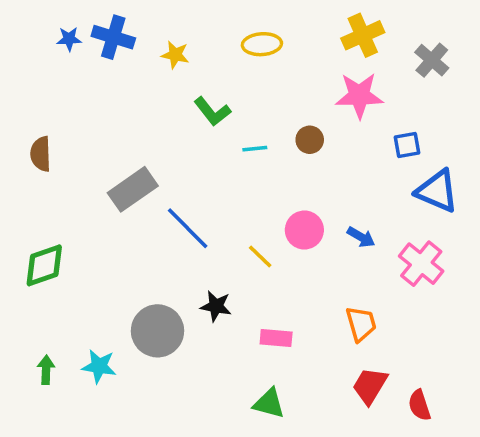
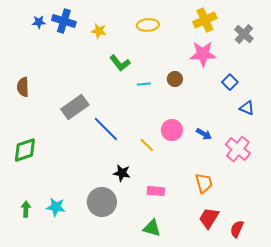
blue square: (407, 145) -> (230, 82), turned -35
blue triangle: (437, 191) -> (247, 108), size x0.6
gray circle: (157, 331) -> (102, 202), moved
red semicircle: (419, 405) -> (237, 229), turned 42

